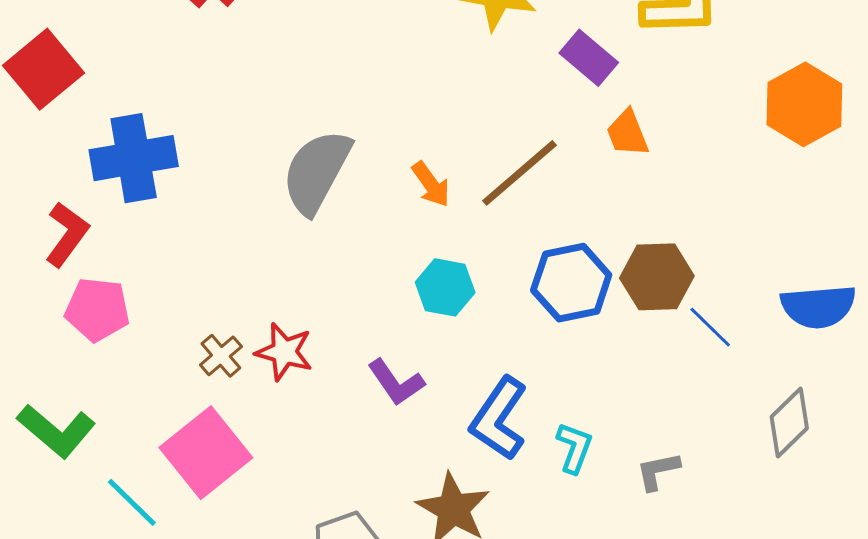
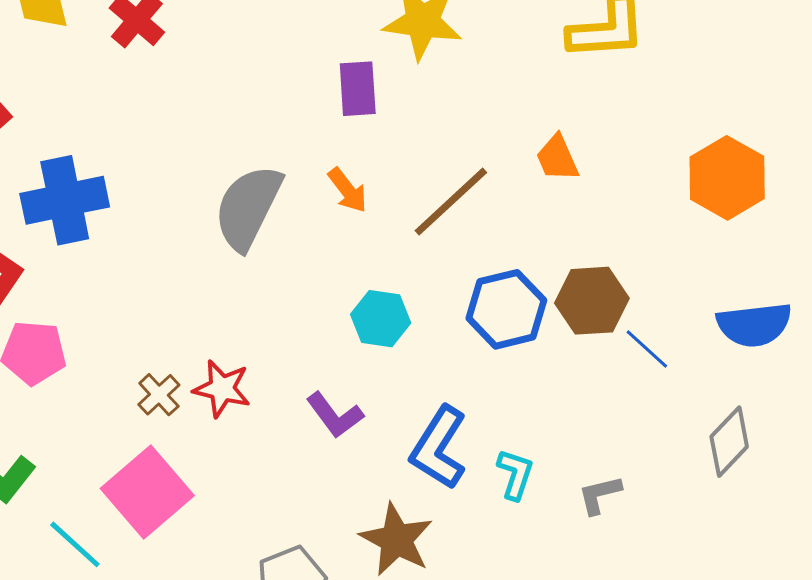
purple rectangle: (589, 58) -> (358, 89), moved, turned 48
orange hexagon: (804, 104) -> (727, 178), moved
orange arrow: (431, 184) -> (347, 190), moved

